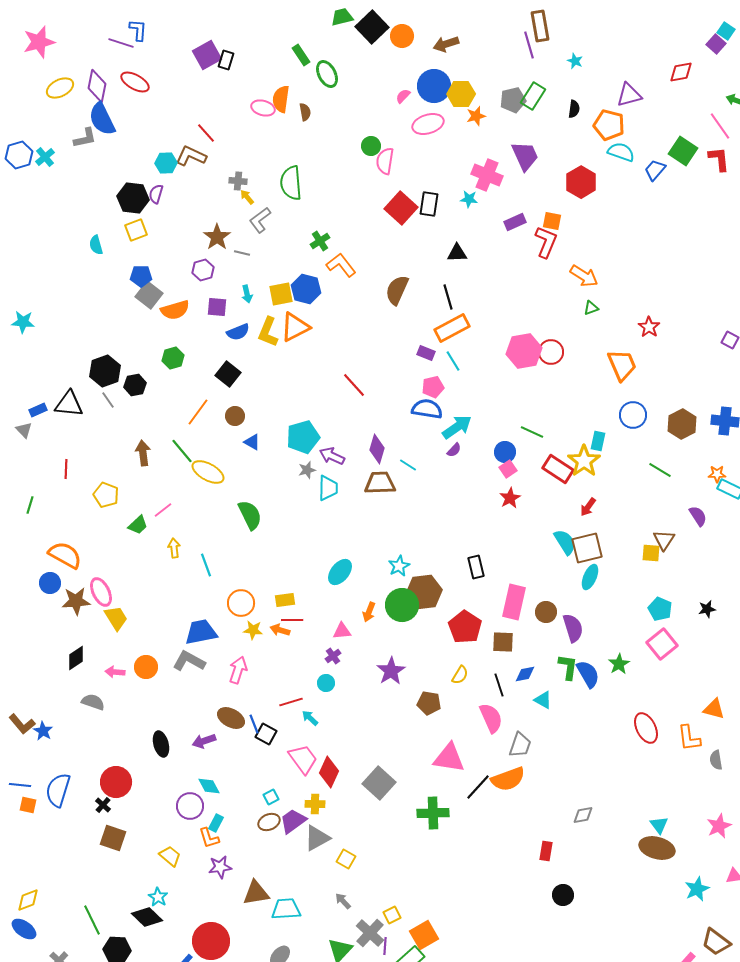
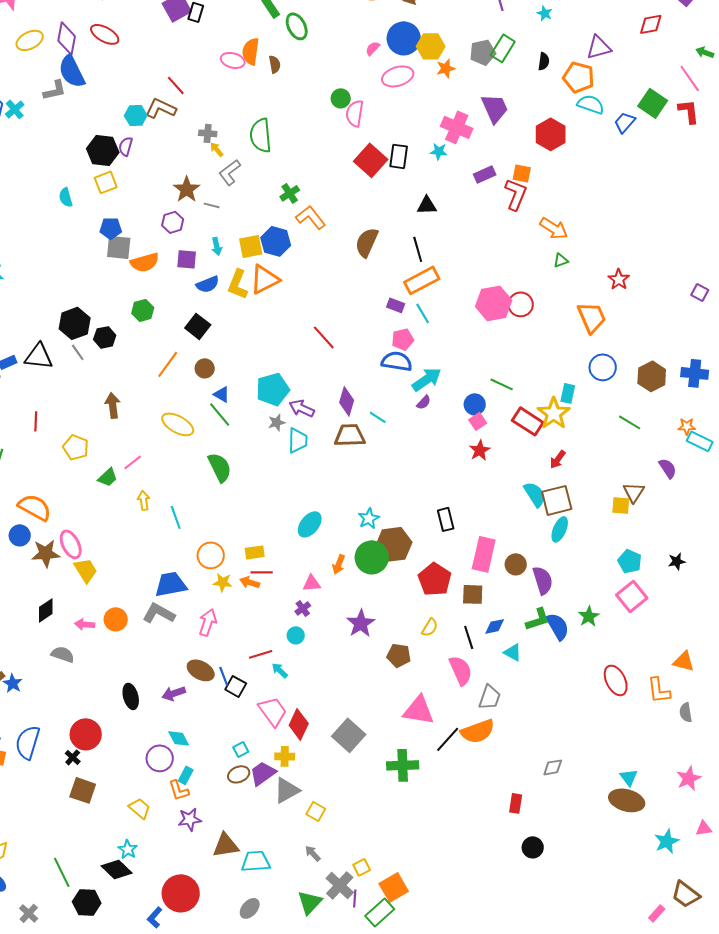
gray square: (149, 295) -> (119, 247), turned -32
green line: (182, 451) -> (220, 414), moved
green L-shape: (568, 667) -> (538, 619), turned 64

